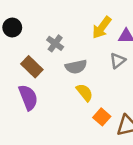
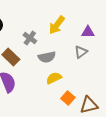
yellow arrow: (102, 27) -> (57, 25), moved
yellow semicircle: (85, 92) -> (54, 78), turned -77

